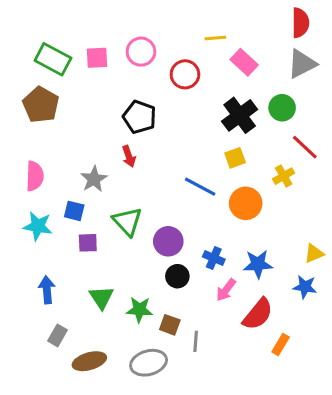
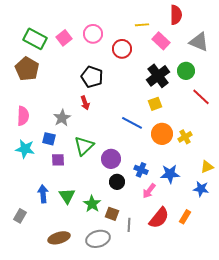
red semicircle: (300, 23) -> (176, 15), moved
pink square: (97, 58) -> (64, 38), turned -35
gray triangle: (302, 64) -> (199, 42), turned 50
yellow cross: (284, 176) -> (185, 137), moved
green triangle: (127, 222) -> (84, 146), turned 30
blue arrow: (47, 290) -> (43, 194), moved
green star: (139, 310) -> (92, 204), turned 30
red semicircle: (258, 314) -> (159, 218), moved
gray rectangle: (57, 335) -> (20, 216), moved
orange rectangle: (281, 344) -> (185, 217), moved

